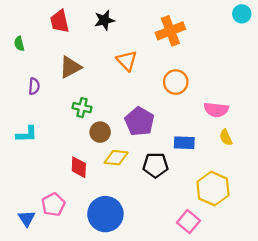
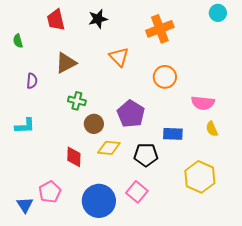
cyan circle: (242, 14) -> (218, 13), moved
pink square: (189, 222) -> (137, 192), moved

